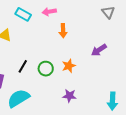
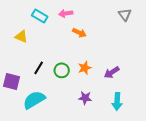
orange arrow: (63, 31) -> (79, 33), turned -64
purple arrow: (99, 50) -> (112, 72), moved
cyan arrow: (112, 101) -> (117, 101), moved

